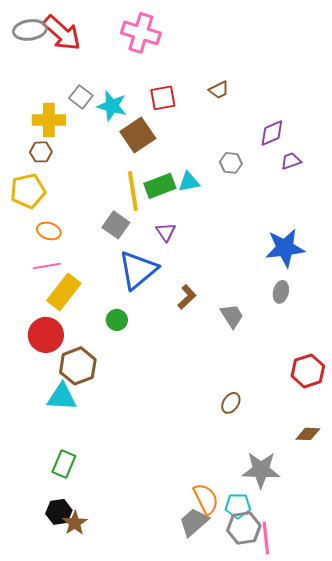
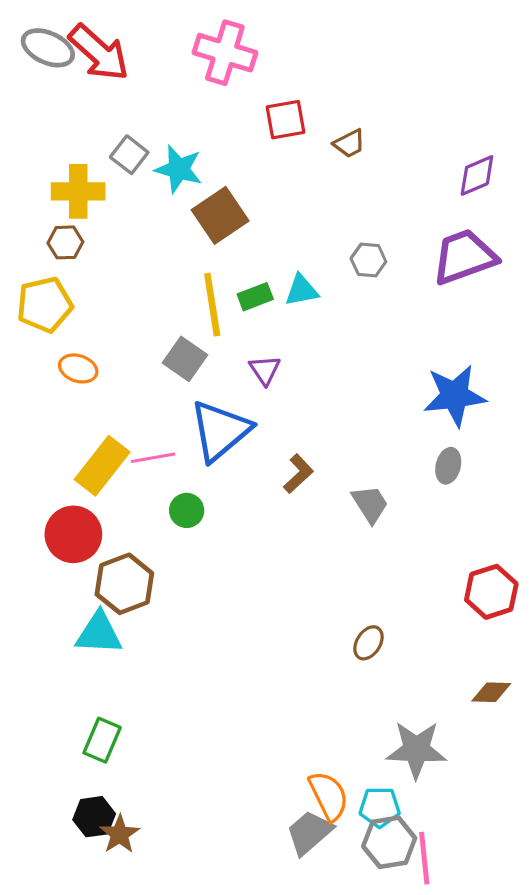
gray ellipse: (30, 30) -> (48, 48), turned 32
red square: (163, 98) -> (286, 120), moved
purple diamond: (272, 133) -> (477, 175), moved
purple trapezoid: (291, 161) -> (464, 257), size x2.0
green rectangle: (160, 186) -> (255, 297), size x0.7
pink line: (47, 266) -> (153, 458), moved

